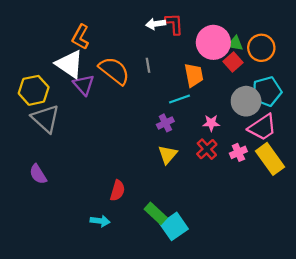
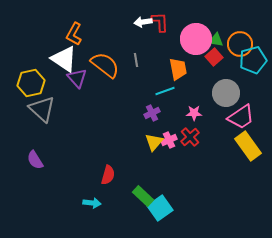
cyan pentagon: (267, 91) -> (253, 60), moved
pink cross: (238, 152) -> (169, 140), moved

